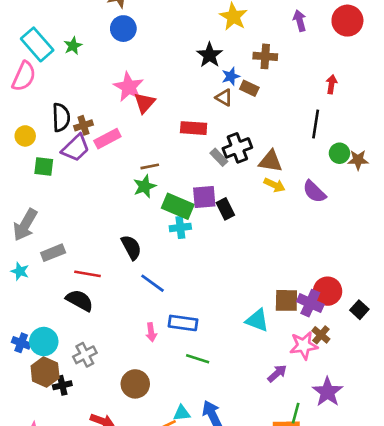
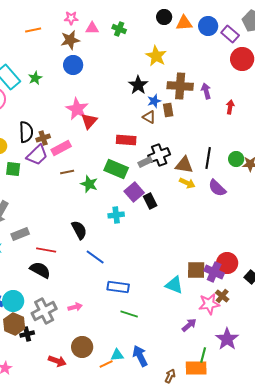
purple arrow: (300, 21) -> (206, 91), moved
brown cross: (265, 56) -> (180, 86), size x1.4
brown rectangle: (249, 88) -> (168, 110), turned 56
black line: (316, 124) -> (208, 158), moved
gray rectangle: (219, 157) -> (145, 162), turned -72
brown line: (150, 166) -> (67, 172), moved
green star: (145, 186) -> (89, 184), turned -30
purple square: (204, 197) -> (134, 192), turned -36
green rectangle: (178, 206) -> (116, 169), moved
pink arrow: (151, 332) -> (75, 307), moved, turned -96
gray cross: (85, 355) -> (44, 311), size x1.4
brown circle: (135, 384) -> (82, 347), moved

